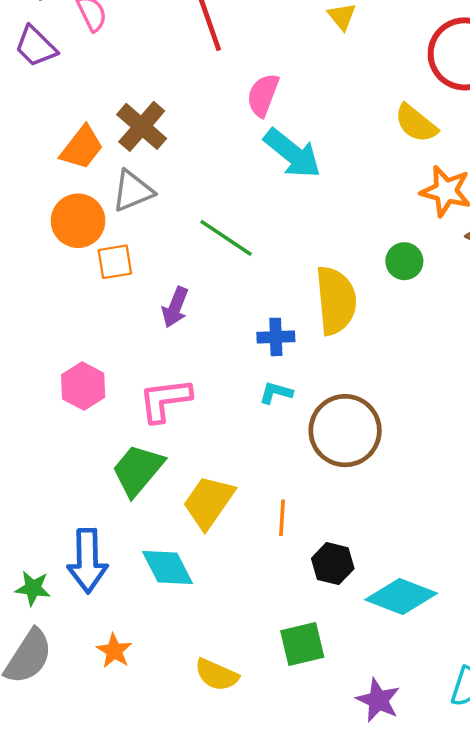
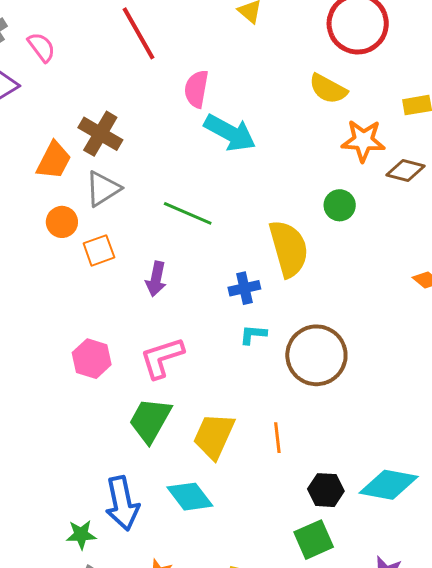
orange circle: (78, 221) -> (62, 222), size x0.7
black hexagon: (333, 564) -> (326, 490), moved

